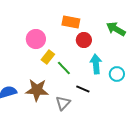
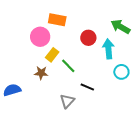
orange rectangle: (71, 22) -> (57, 20), moved
cyan arrow: (96, 64) -> (108, 49), moved
brown star: (37, 90) -> (41, 73), moved, size x0.6

